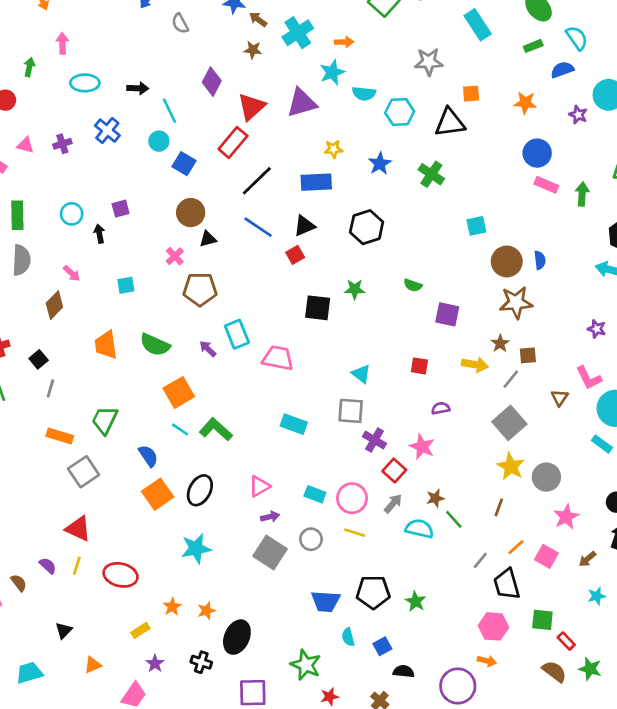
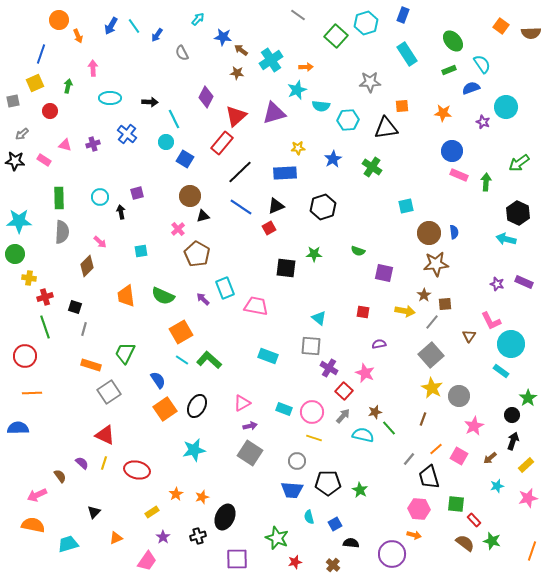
brown pentagon: (200, 289) -> (197, 254), turned 30
black square: (39, 359) -> (75, 307), turned -32
gray circle: (311, 539) -> (297, 461), moved
black cross: (201, 662) -> (198, 536), turned -35

